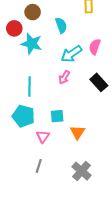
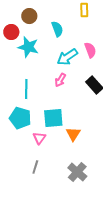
pink semicircle: (95, 47) -> (90, 50), turned 140
cyan square: (57, 116) -> (53, 118), size x1.5

